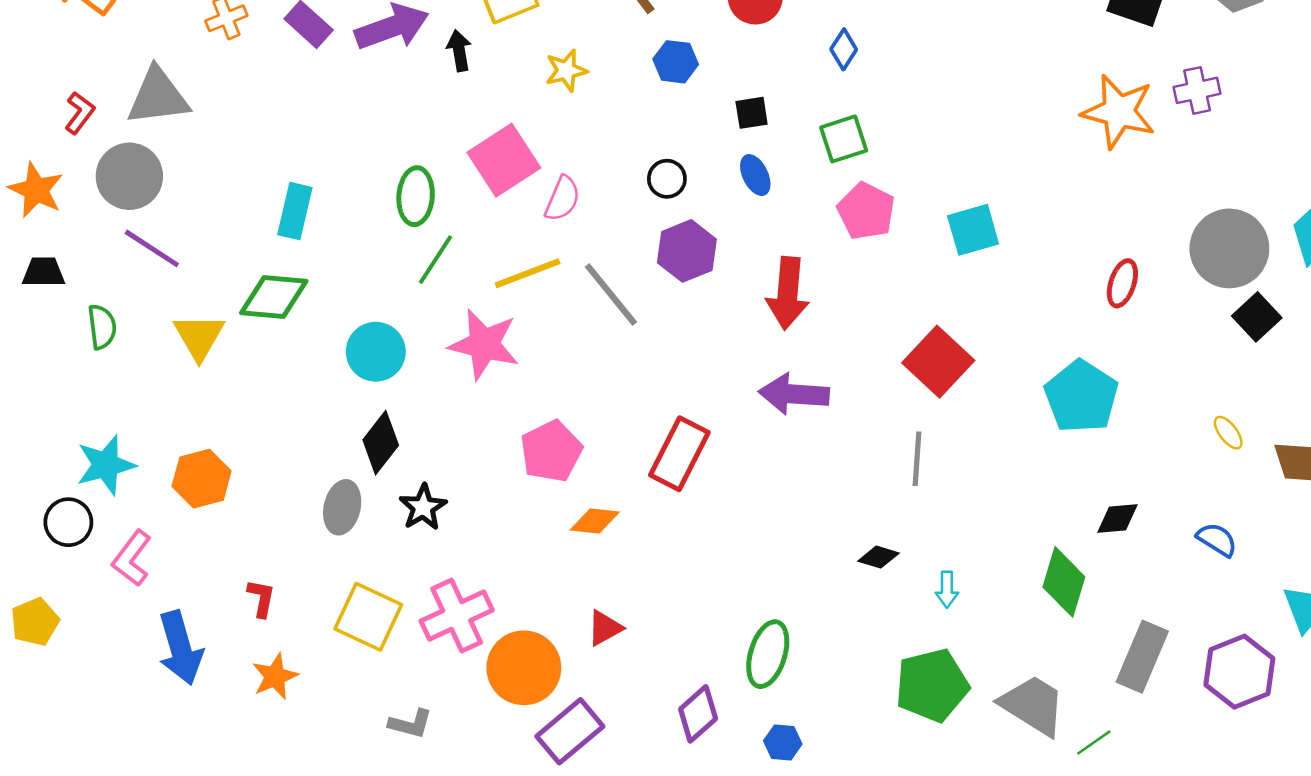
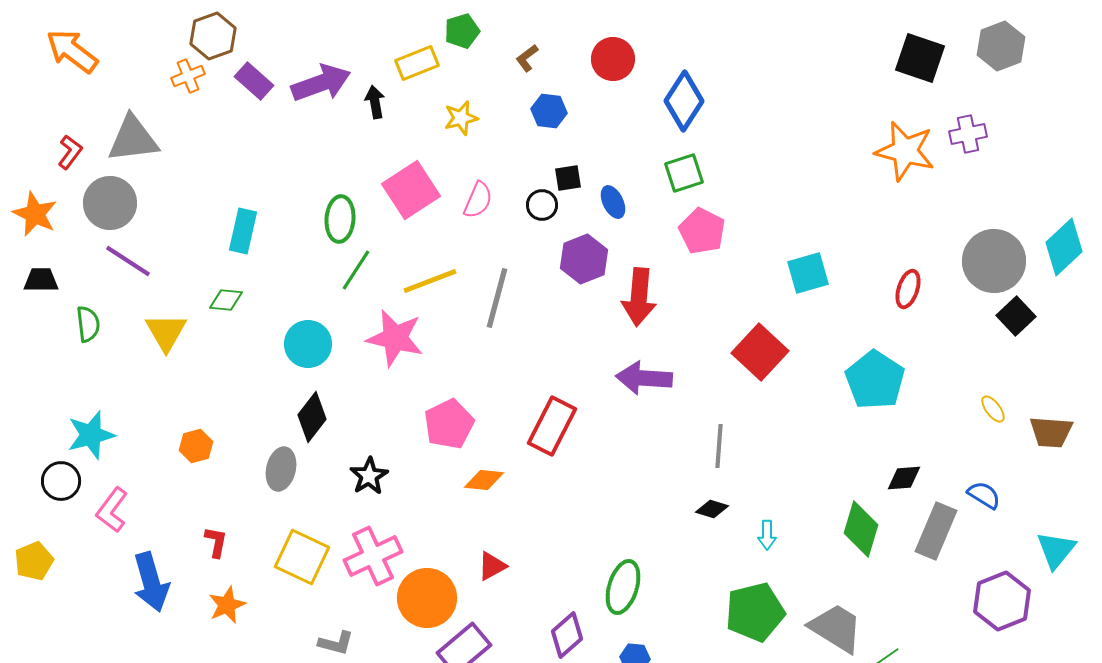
blue diamond: (844, 49) -> (684, 101), size x1.8
black square: (752, 113) -> (568, 178), moved
pink semicircle: (562, 199) -> (478, 200), moved
cyan square: (973, 230) -> (808, 273), moved
purple hexagon: (687, 251) -> (584, 259), moved
gray line: (611, 294) -> (497, 298), turned 54
green diamond: (274, 297) -> (226, 300), size x0.6
gray line: (917, 459) -> (719, 446), moved
orange hexagon: (202, 479) -> (196, 446), moved, size x0.7
black star: (423, 507) -> (369, 476), moved
gray rectangle: (1142, 657) -> (936, 531), moved

